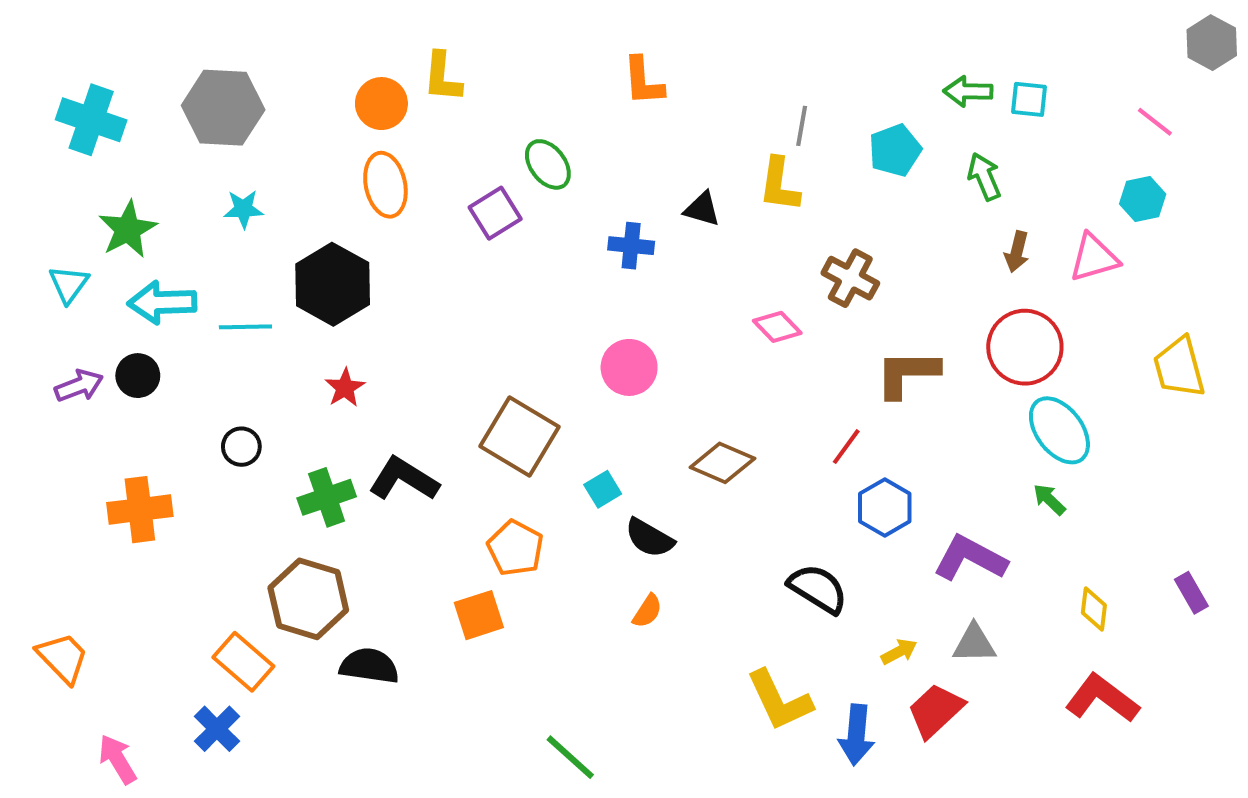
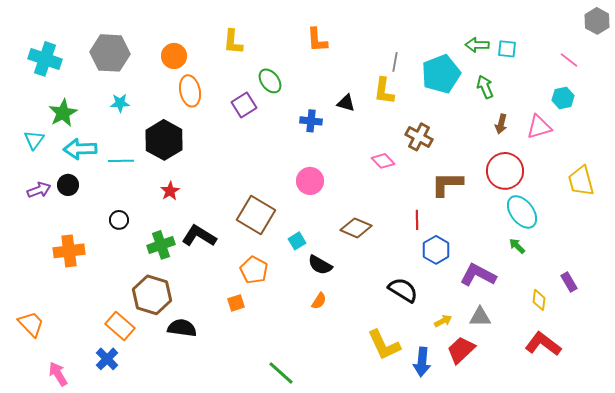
yellow L-shape: (442, 77) -> (233, 42), moved
orange circle: (381, 104) -> (174, 56), moved
cyan pentagon: (895, 150) -> (441, 74), size x1.5
red line: (846, 447) -> (417, 220), turned -36
purple rectangle: (1191, 593) -> (569, 282), moved
orange square: (479, 615) -> (236, 303), size x0.7

